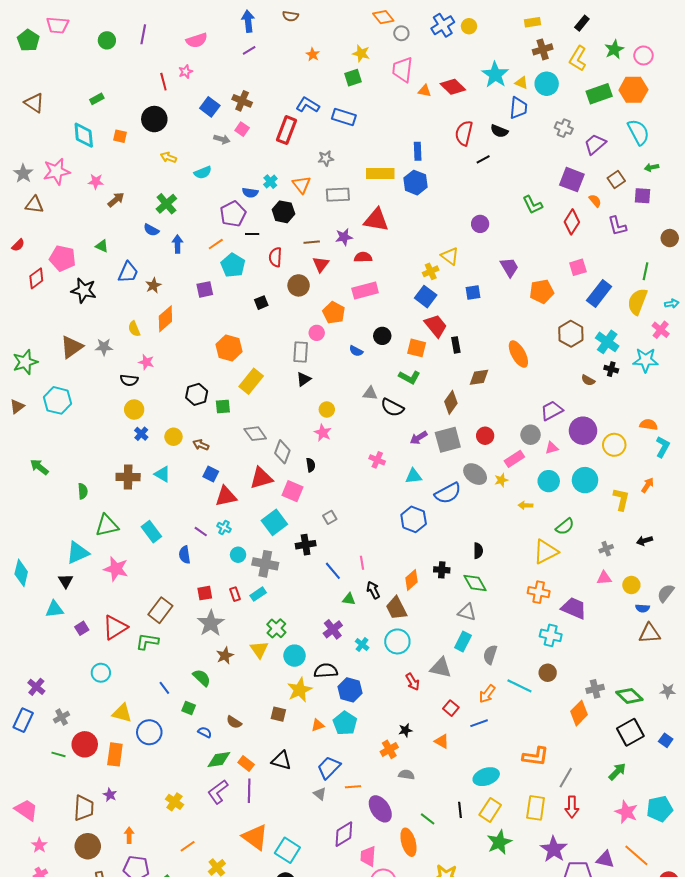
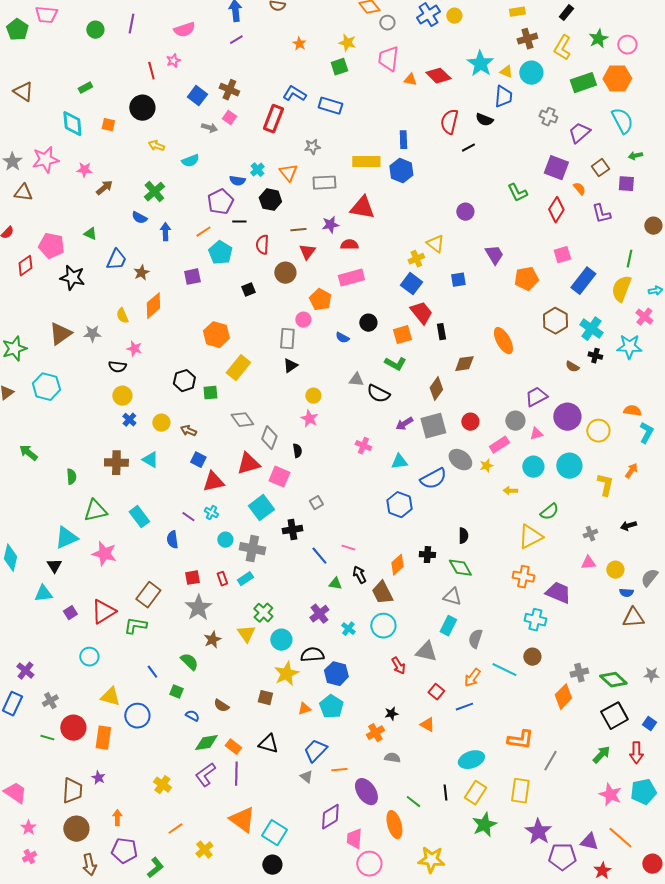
orange square: (417, 348) -> (402, 335), turned -30
pink line: (362, 563) -> (348, 548), turned -64
red arrow: (572, 807) -> (636, 753), moved

